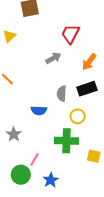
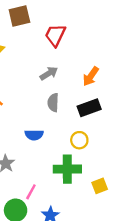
red trapezoid: (70, 34) -> (55, 35), moved
gray semicircle: (62, 94) -> (53, 103), moved
yellow square: (94, 156) -> (100, 186), turned -32

